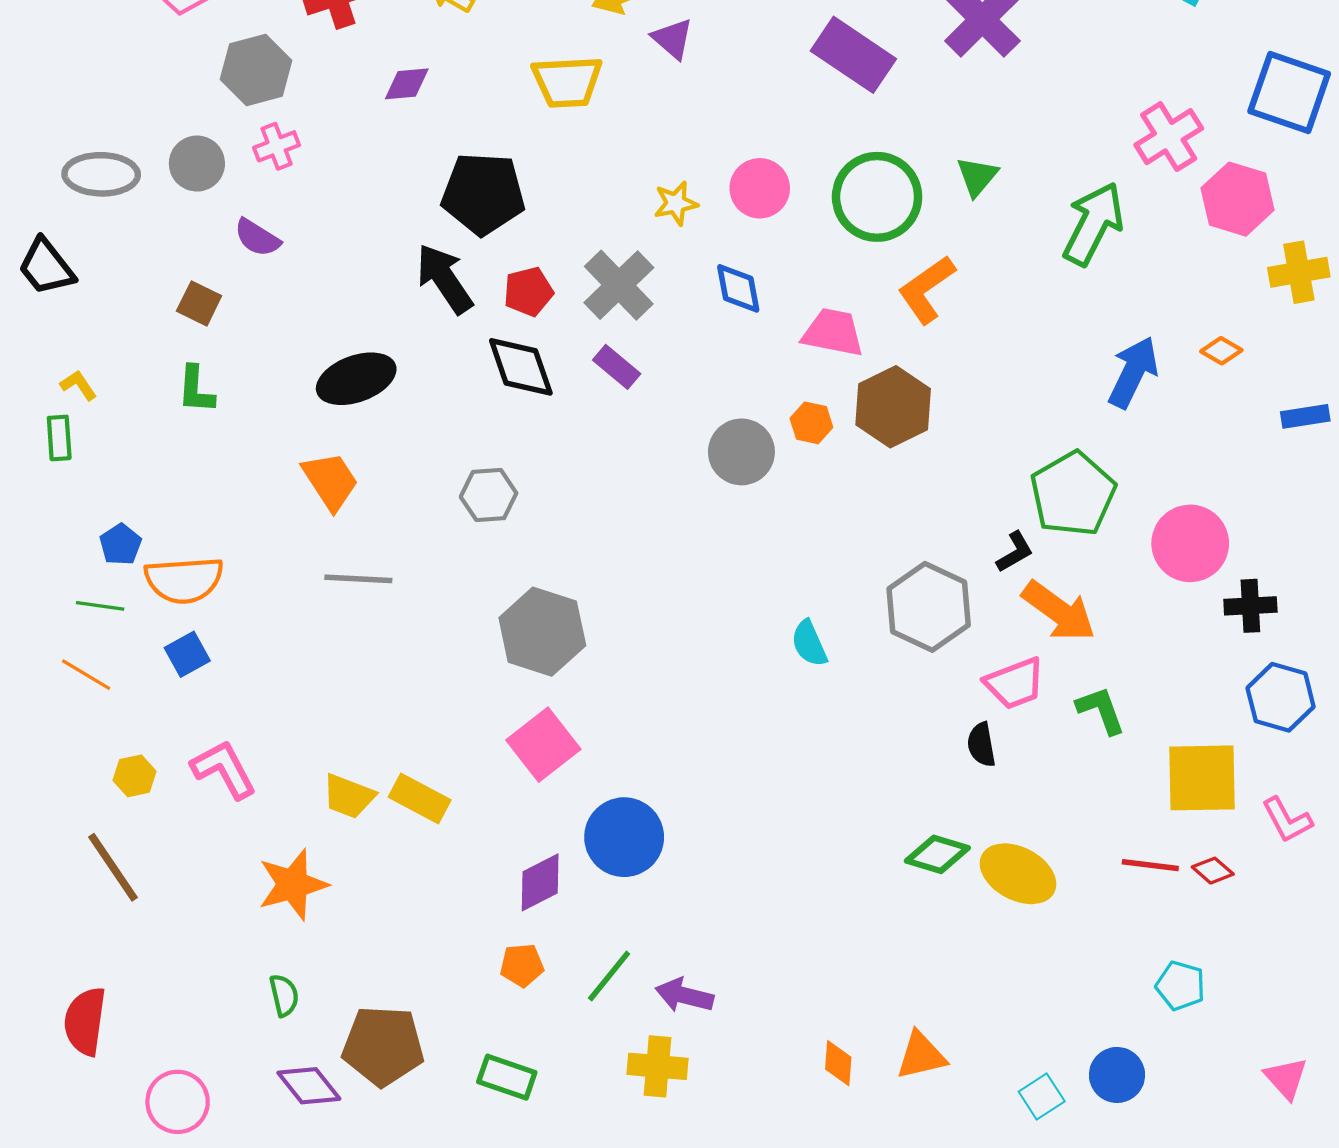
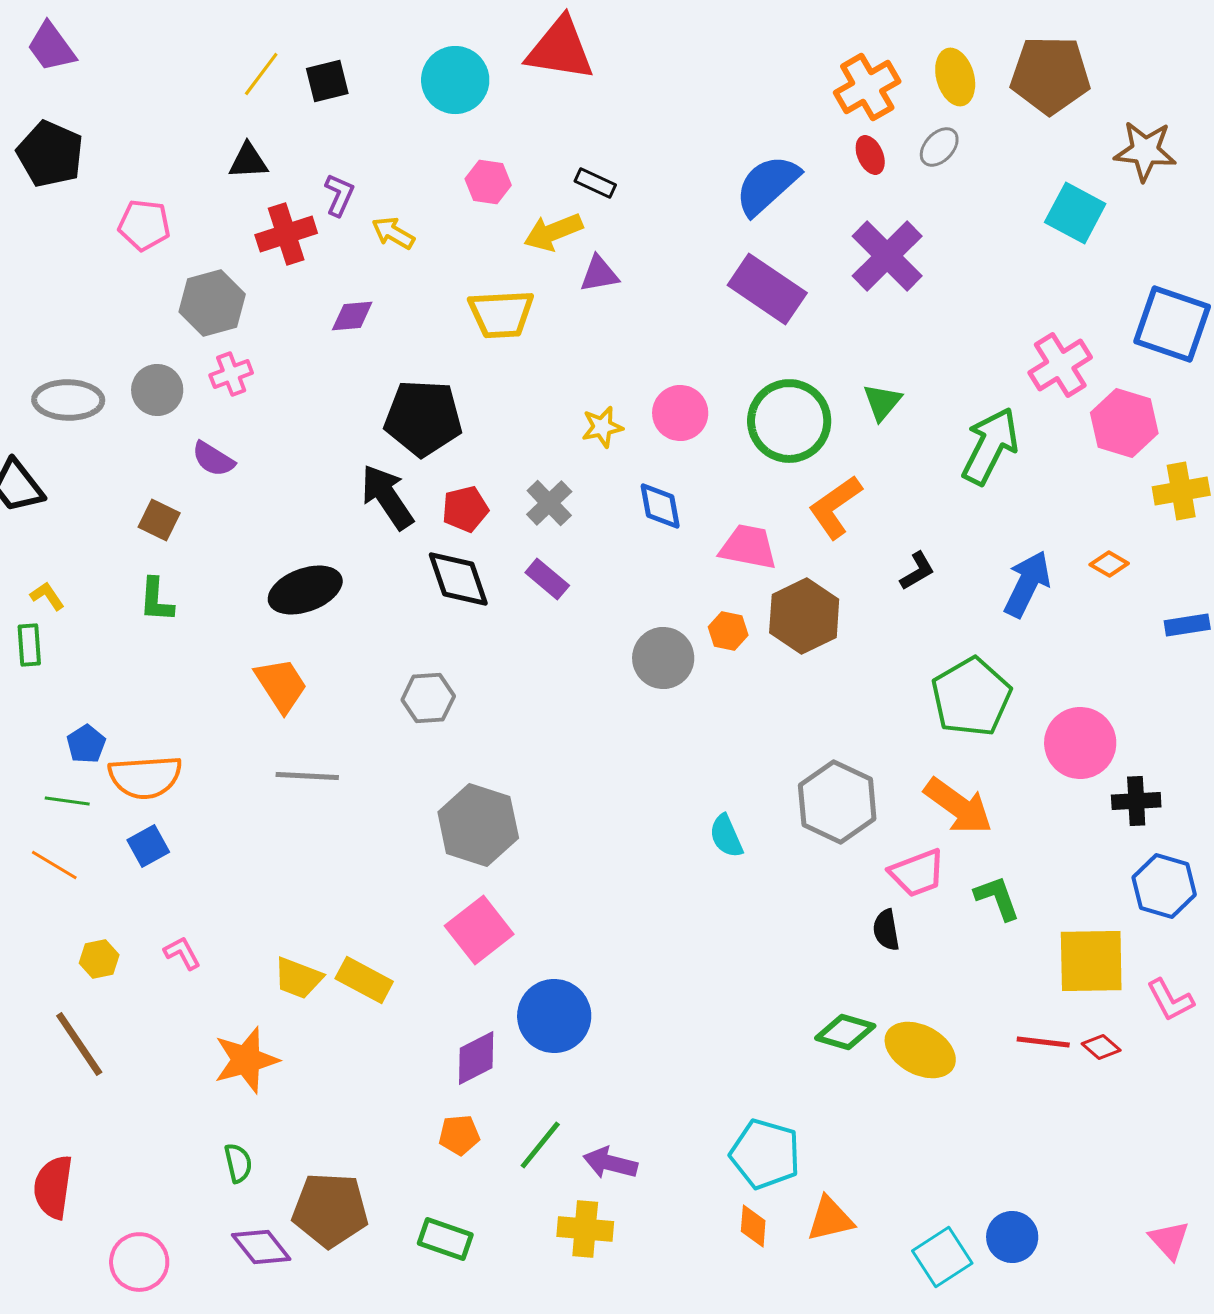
purple triangle: (673, 39) -> (599, 274), turned -51
gray cross: (619, 285) -> (549, 503), size x0.7
black L-shape: (1015, 552) -> (917, 571), moved
pink L-shape: (224, 769) -> (182, 953), size x0.6
cyan pentagon: (1180, 986) -> (765, 1154), moved, size x1.5
cyan square: (1042, 1097) -> (942, 1257), size x1.4

